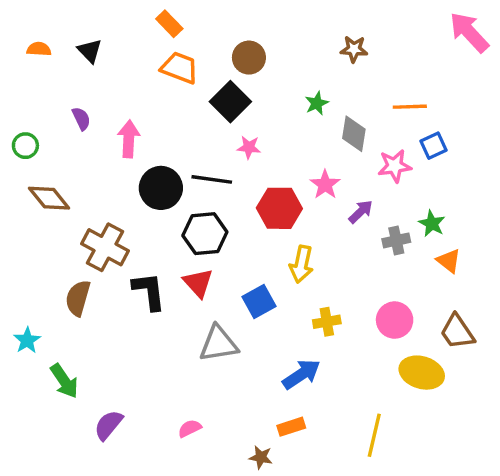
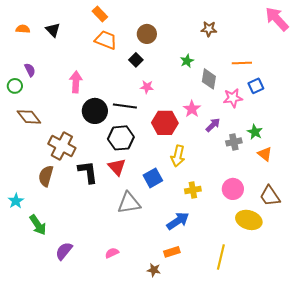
black square: (230, 102) -> (136, 60), size x0.6
purple semicircle: (81, 119) -> (30, 70), moved

